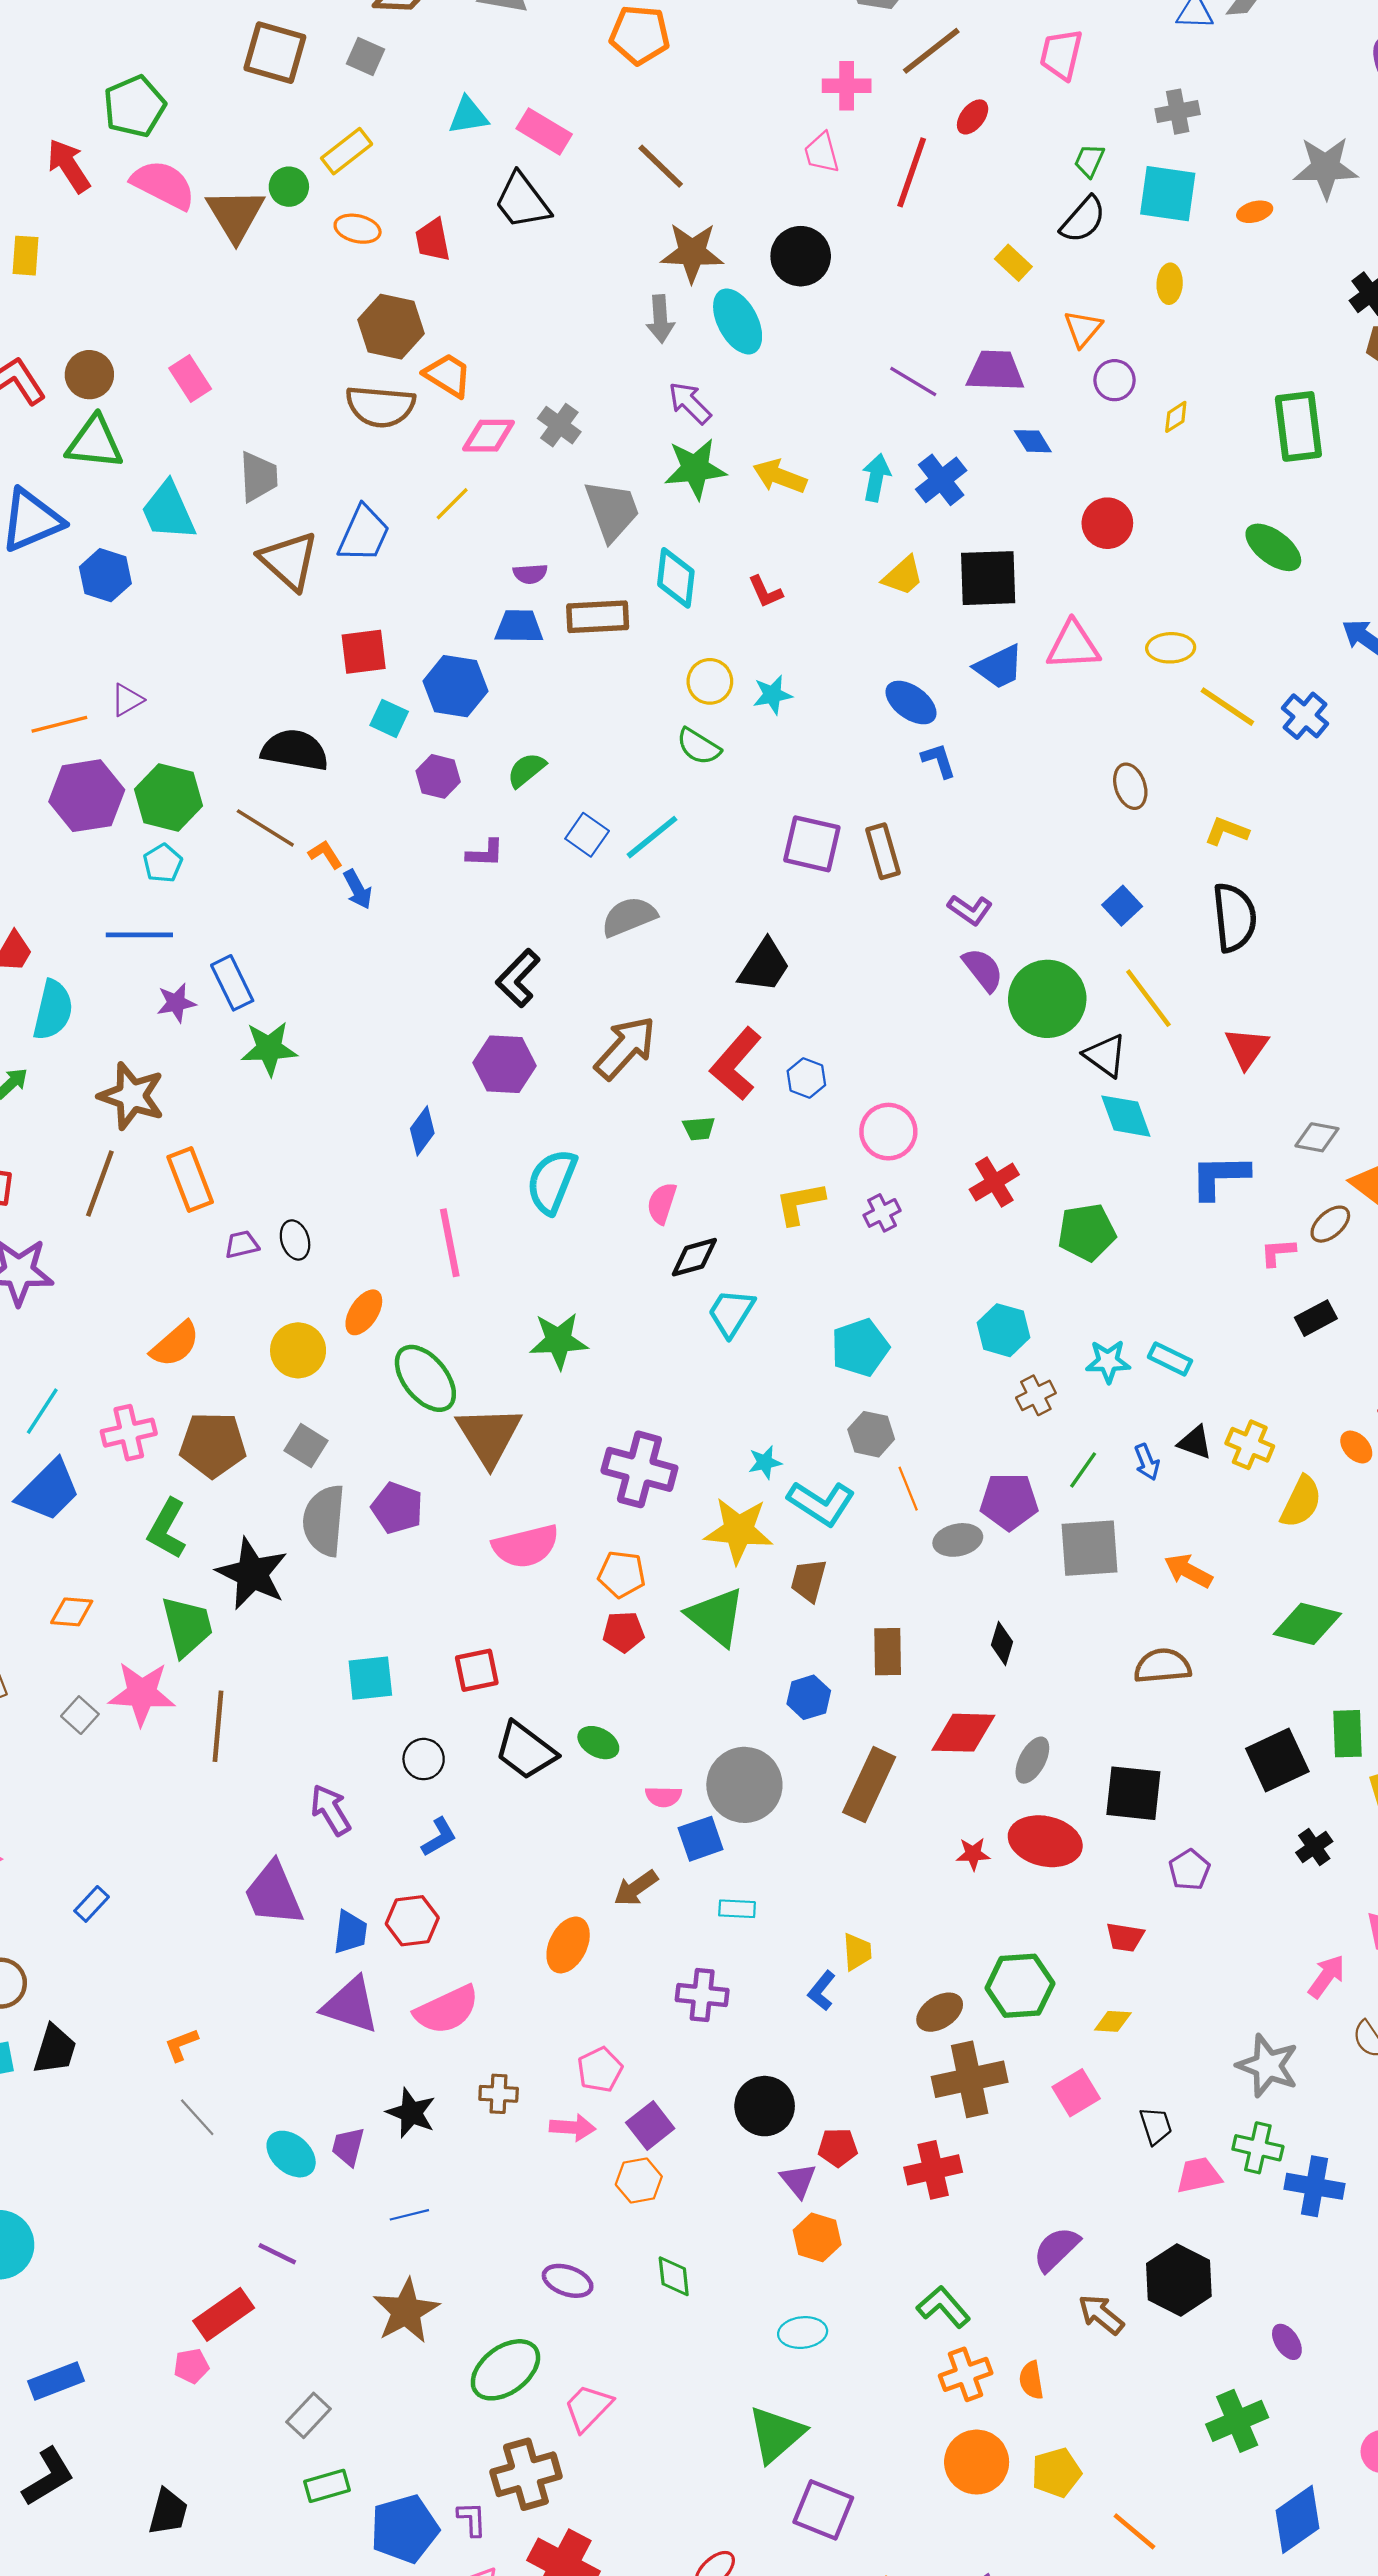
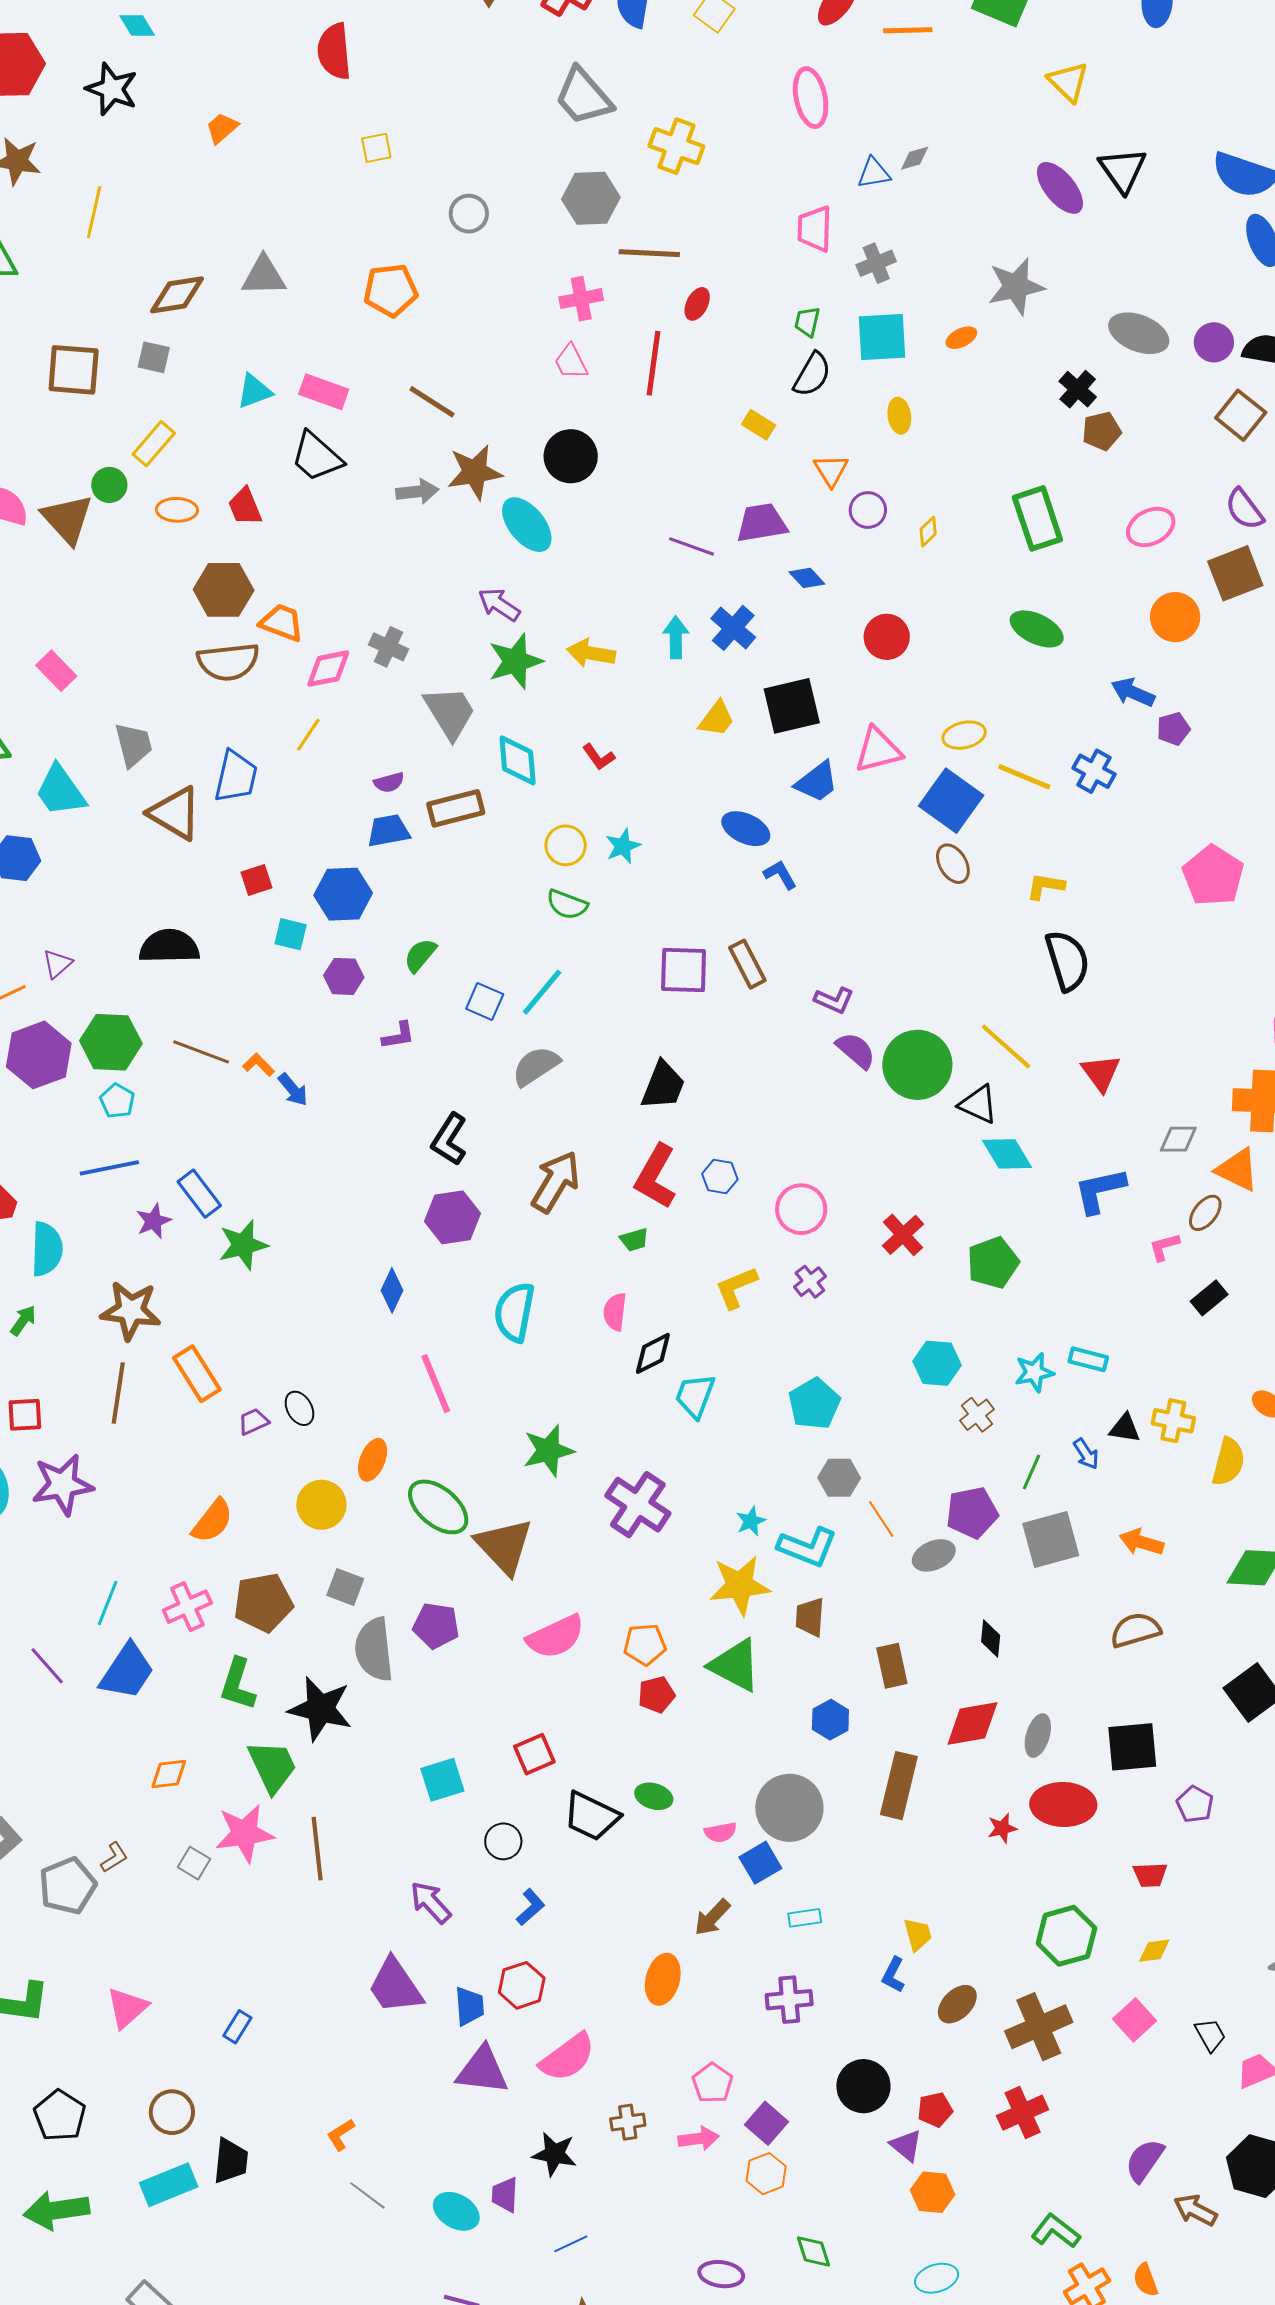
brown line: (931, 51) -> (649, 253), turned 52
pink trapezoid: (1061, 54) -> (815, 229), moved
gray arrow: (660, 319) -> (417, 492), moved, turned -81
red square: (364, 652) -> (256, 880), size x0.7
black semicircle: (295, 750) -> (169, 946), moved
blue square: (1122, 906) -> (951, 801), moved, size x1.8
purple cross: (639, 1469) -> (638, 1505), moved, turned 30
brown ellipse: (940, 2012) -> (957, 2004), moved

